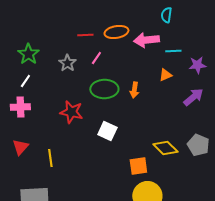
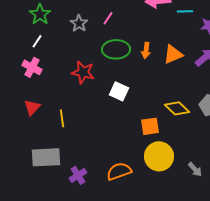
orange triangle: (165, 75) -> (173, 54), moved, size x1.5
pink cross: (20, 107) -> (32, 67), turned 30

